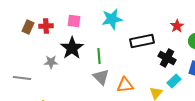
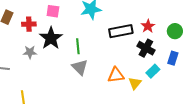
red cross: (46, 26) -> (29, 24), moved
red star: (177, 26) -> (148, 26), moved
orange triangle: (125, 85) -> (116, 75), moved

